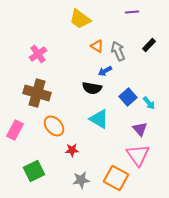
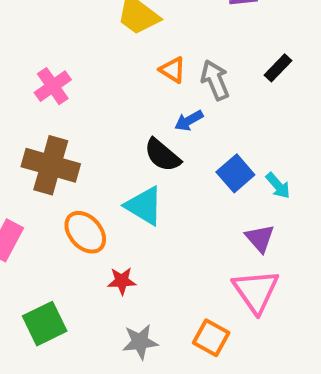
black semicircle: (92, 88) -> (162, 155), turned 30
cyan triangle: (99, 119) -> (144, 206), moved
orange square: (116, 178) -> (211, 338), size x0.7

